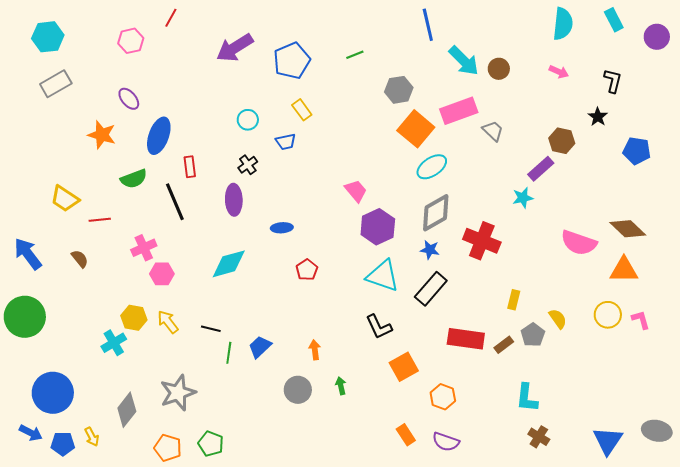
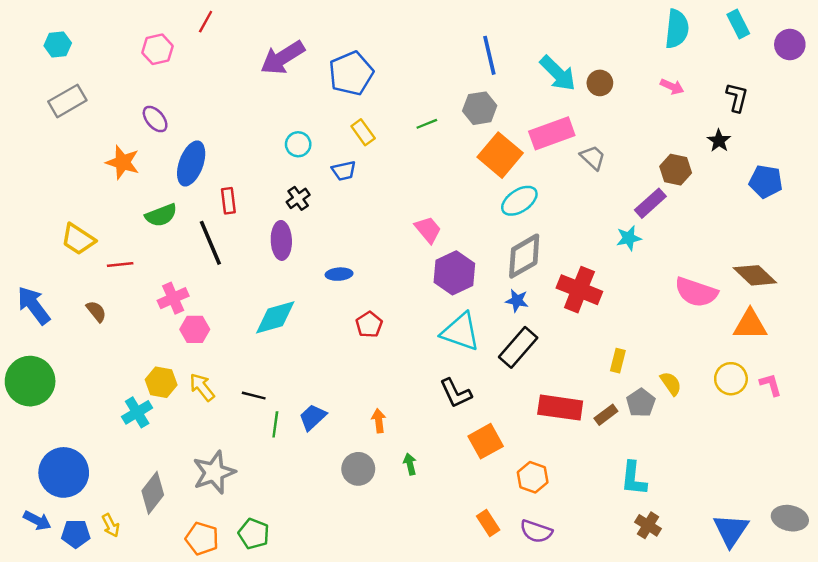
blue line: (428, 25) -> (489, 55), moved
cyan hexagon: (48, 37) -> (58, 44), size x0.7
green line: (355, 55) -> (427, 124), moved

